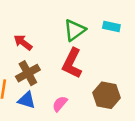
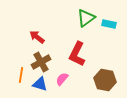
green triangle: (75, 30) -> (86, 18), moved
pink semicircle: (60, 104) -> (62, 79), moved

